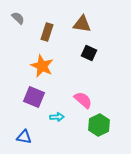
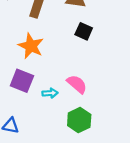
cyan arrow: (57, 117) -> (50, 93), moved
green hexagon: (99, 125) -> (79, 120), moved

